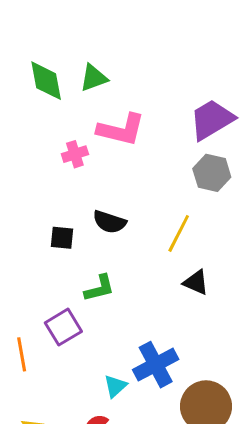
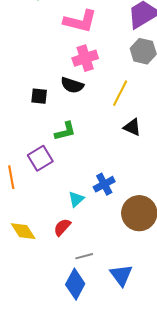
pink cross: (75, 154) -> (85, 58), moved, size x1.4
blue cross: (156, 365) -> (104, 184), size x0.7

